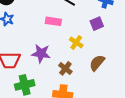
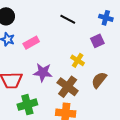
pink rectangle: (53, 21) -> (31, 43), moved, turned -35
brown cross: (65, 68) -> (68, 87), size x1.5

